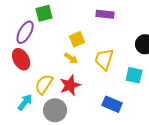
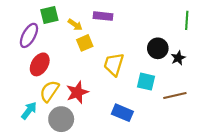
purple rectangle: (105, 14) -> (103, 16), moved
yellow arrow: (71, 58) -> (75, 25), moved
red ellipse: (21, 59) -> (40, 64), moved, turned 60

